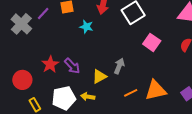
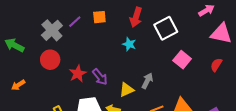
cyan star: (86, 27) -> (129, 44), moved
red circle: (22, 80) -> (50, 60), moved

